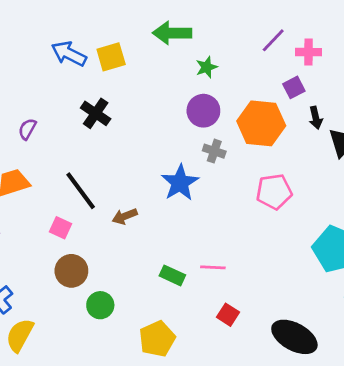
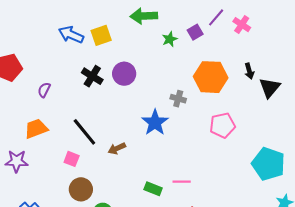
pink cross: (308, 52) -> (242, 25), turned 36
purple square: (294, 87) -> (195, 32), moved
purple circle: (203, 111) -> (124, 74), moved

